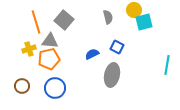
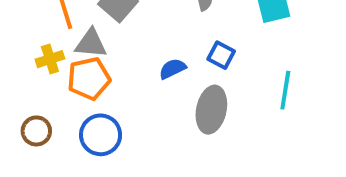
cyan line: (167, 65) -> (285, 90), moved

